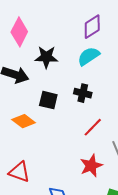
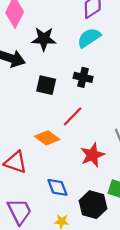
orange diamond: (24, 121) -> (47, 138), moved
red line: (93, 127) -> (73, 116), moved

